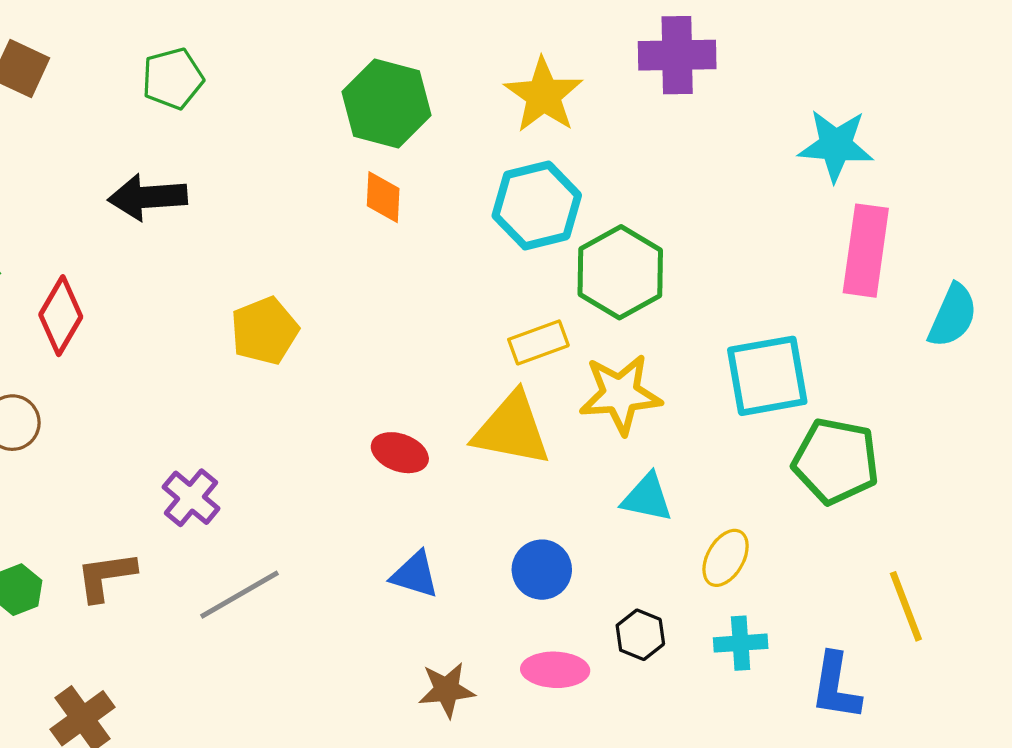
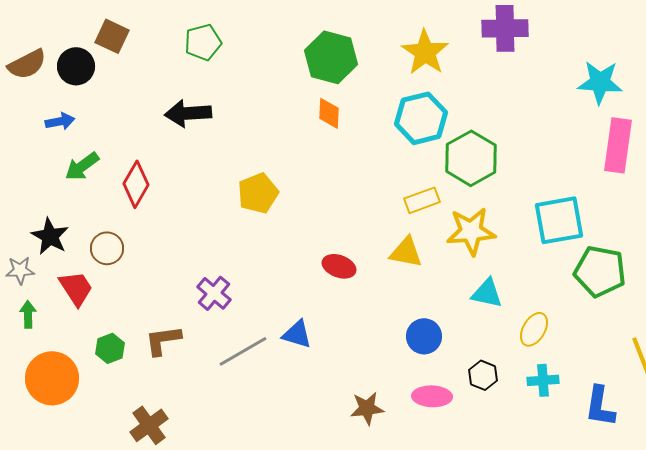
yellow triangle: (512, 429) -> (406, 252), size x0.7
blue triangle: (415, 575) -> (297, 334), moved

